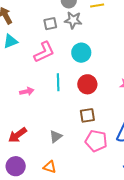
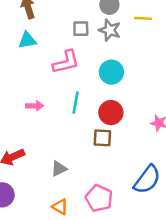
brown square: (87, 115) -> (102, 138), moved
pink pentagon: (96, 141) -> (99, 198), moved
orange triangle: (50, 167) -> (60, 207), moved

